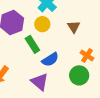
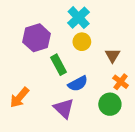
yellow circle: (42, 24) -> (82, 42), moved
brown triangle: (74, 27) -> (113, 55), moved

